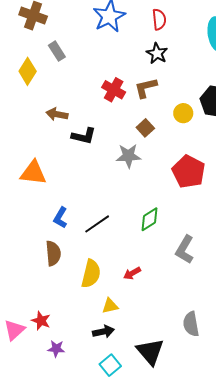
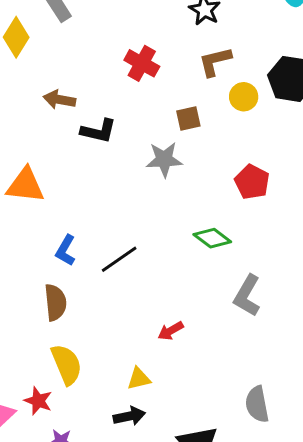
brown L-shape: (146, 88) -> (215, 62), moved
brown square: (145, 128) -> (188, 118), turned 30
red pentagon: (189, 172) -> (252, 182), size x0.7
green diamond: (150, 219) -> (212, 238), moved, turned 70
yellow semicircle: (91, 274) -> (67, 364), moved, turned -36

